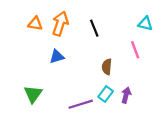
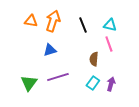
cyan triangle: (145, 24) -> (110, 25), moved
pink line: (135, 50) -> (109, 44), moved
purple line: (81, 104) -> (58, 77), moved

